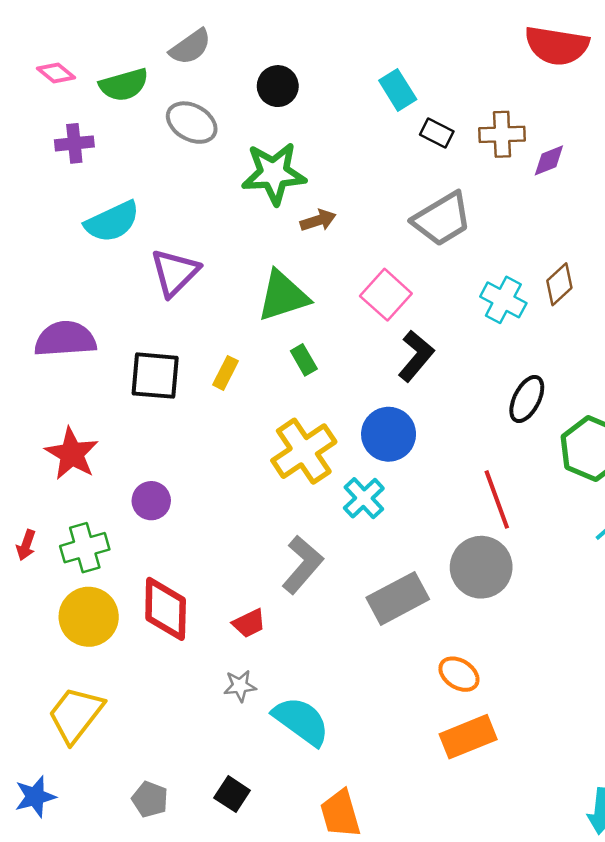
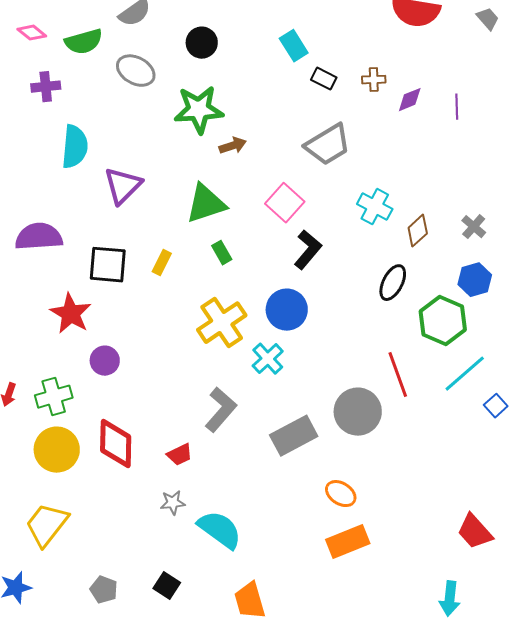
brown cross: (502, 134) -> (374, 80), size x0.7
cyan semicircle: (112, 222) -> (75, 147), turned -60
brown diamond: (559, 284) -> (418, 231), moved
red star: (72, 454) -> (71, 314), moved
red line: (497, 499) -> (398, 375), moved

